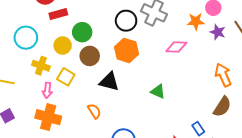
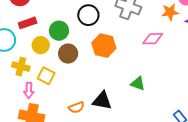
red rectangle: (58, 14) -> (28, 23), moved
black circle: (126, 21) -> (88, 15), moved
black triangle: (109, 82) -> (102, 101), moved
orange semicircle: (94, 111) -> (76, 107), turned 105

